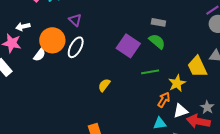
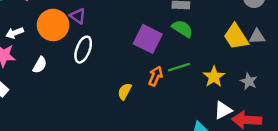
orange circle: (52, 40) -> (53, 25), moved
yellow trapezoid: (197, 67) -> (236, 37), moved
orange arrow: (164, 100) -> (156, 76), moved
gray star: (207, 107) -> (249, 81), moved

